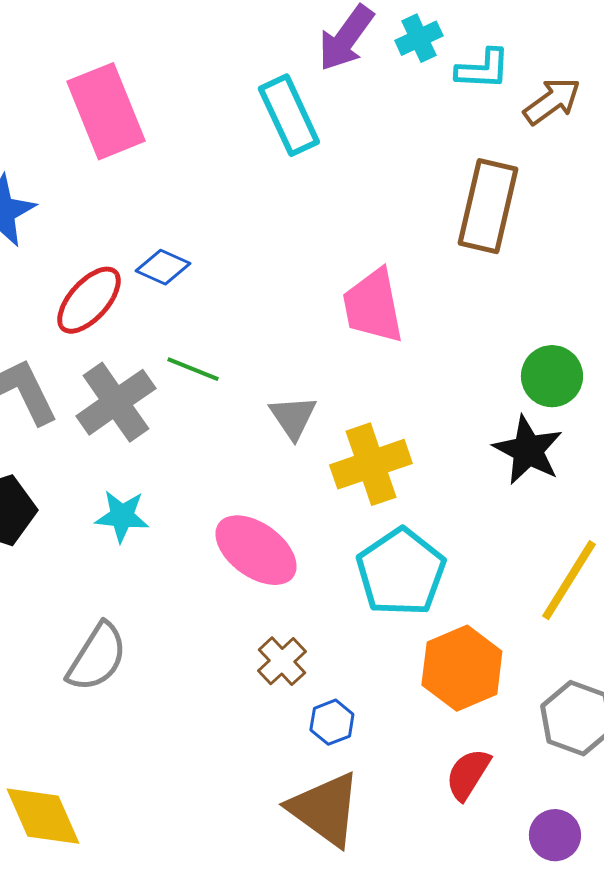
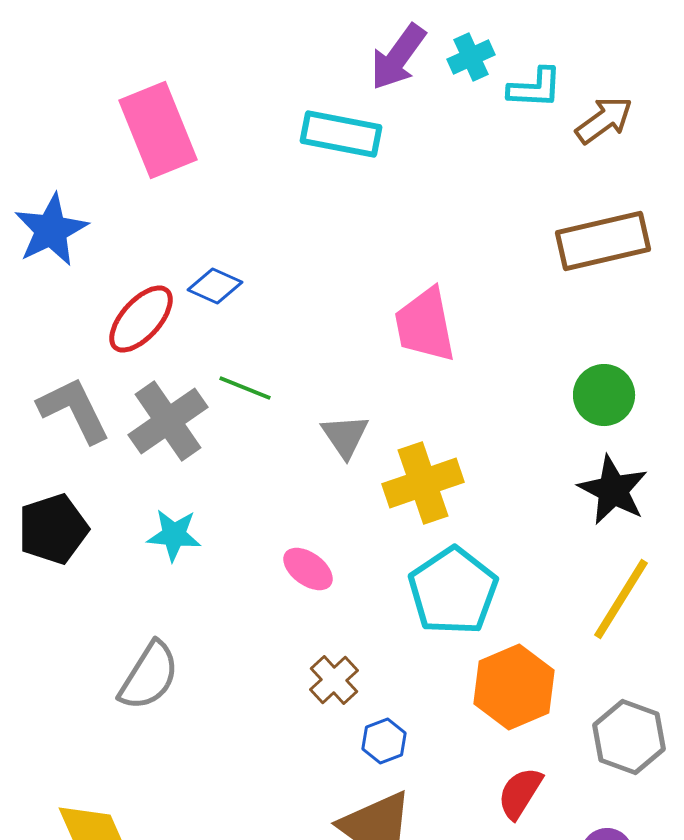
cyan rectangle: (289, 115) -> (341, 134), turned -54
brown rectangle: (488, 206) -> (603, 241), moved, turned 64
black star: (528, 450) -> (613, 490), moved
pink ellipse: (256, 550) -> (308, 569), size x0.6

